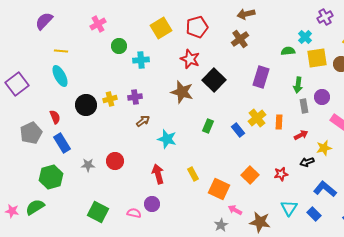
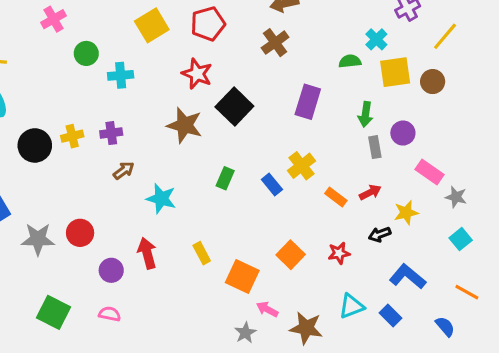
orange rectangle: (279, 122) -> (336, 197), moved, turned -56
gray star: (88, 165) -> (38, 239), size x1.5
purple circle: (152, 204) -> (111, 270), moved
cyan triangle: (289, 208) -> (351, 306), turned 36

